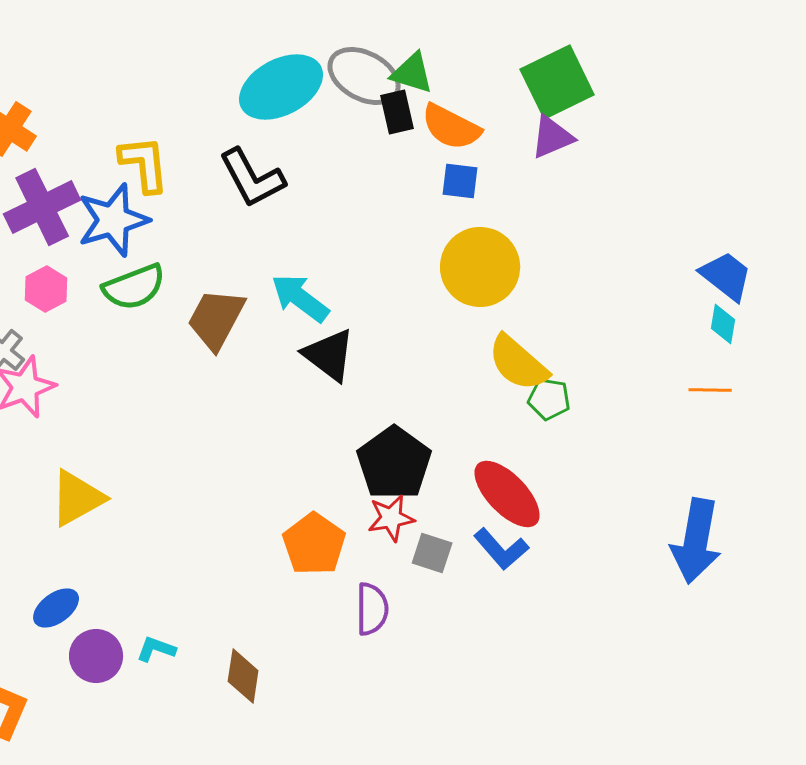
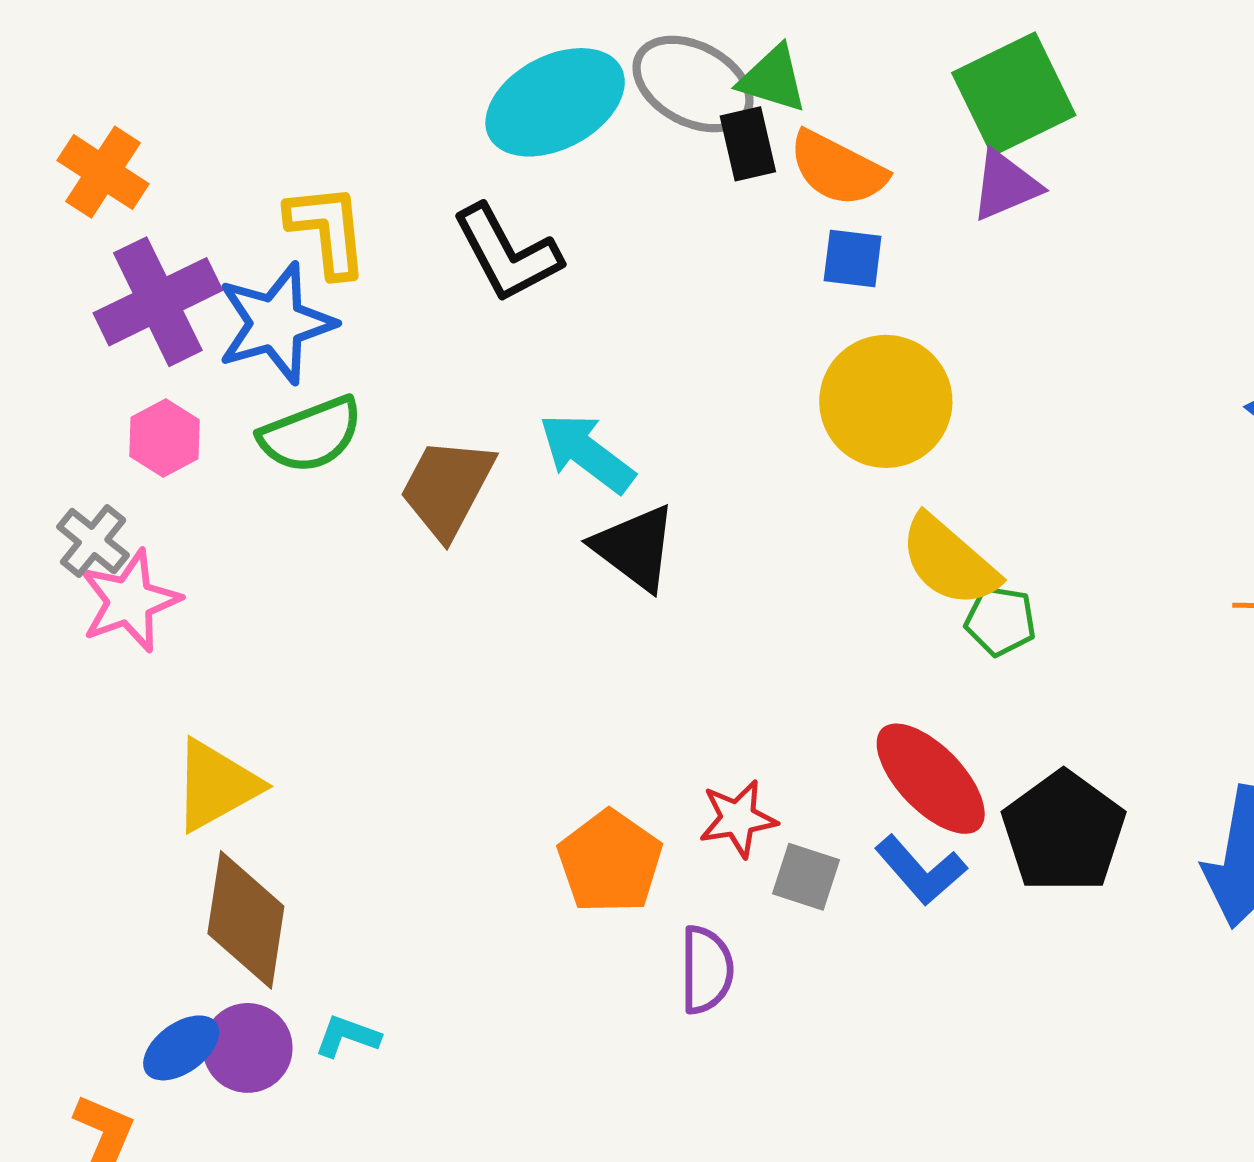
black pentagon: (394, 463) -> (1064, 832), moved
blue ellipse: (56, 608) -> (181, 1048), moved
brown diamond: (243, 676) -> (246, 920), moved, size x1.5

